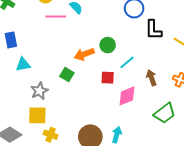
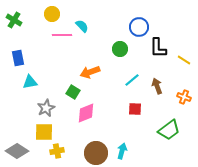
green circle: (108, 45) -> (120, 49), moved
red square: (108, 78) -> (135, 109), moved
brown arrow: (151, 78) -> (157, 86), moved
pink diamond: (127, 96) -> (86, 113), moved
yellow cross: (51, 135) -> (57, 151), turned -32

